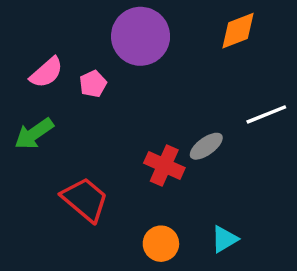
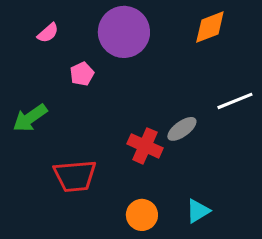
pink semicircle: (46, 73) -> (48, 33), moved, size x0.7
red trapezoid: (85, 199) -> (75, 176), turned 135

